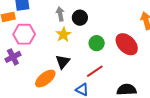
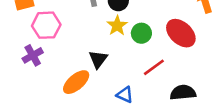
yellow star: (63, 35) -> (117, 26), moved
red line: (95, 71) -> (154, 67), moved

